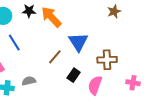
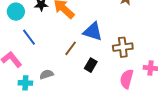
blue triangle: (78, 42) -> (93, 32), turned -35
pink semicircle: (95, 85) -> (127, 79), moved

